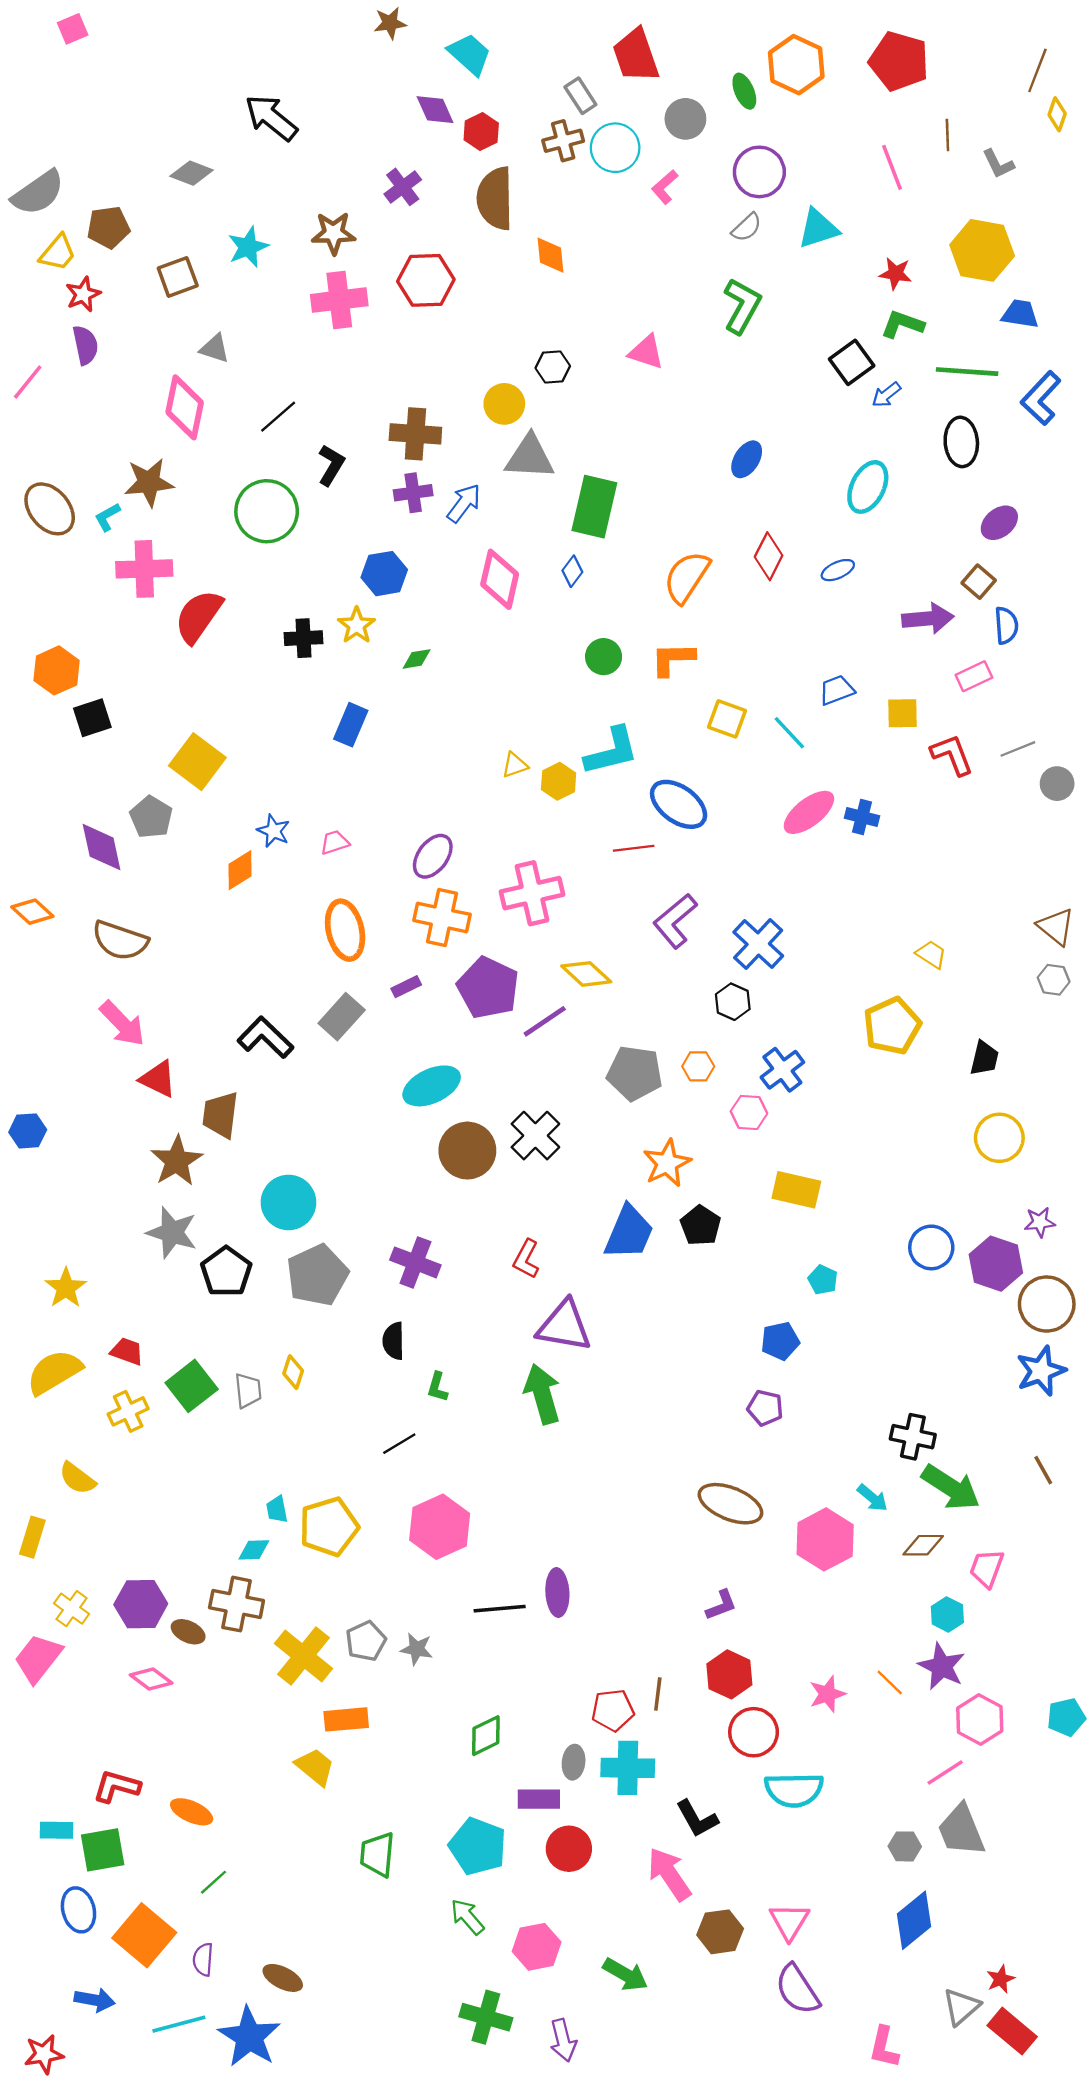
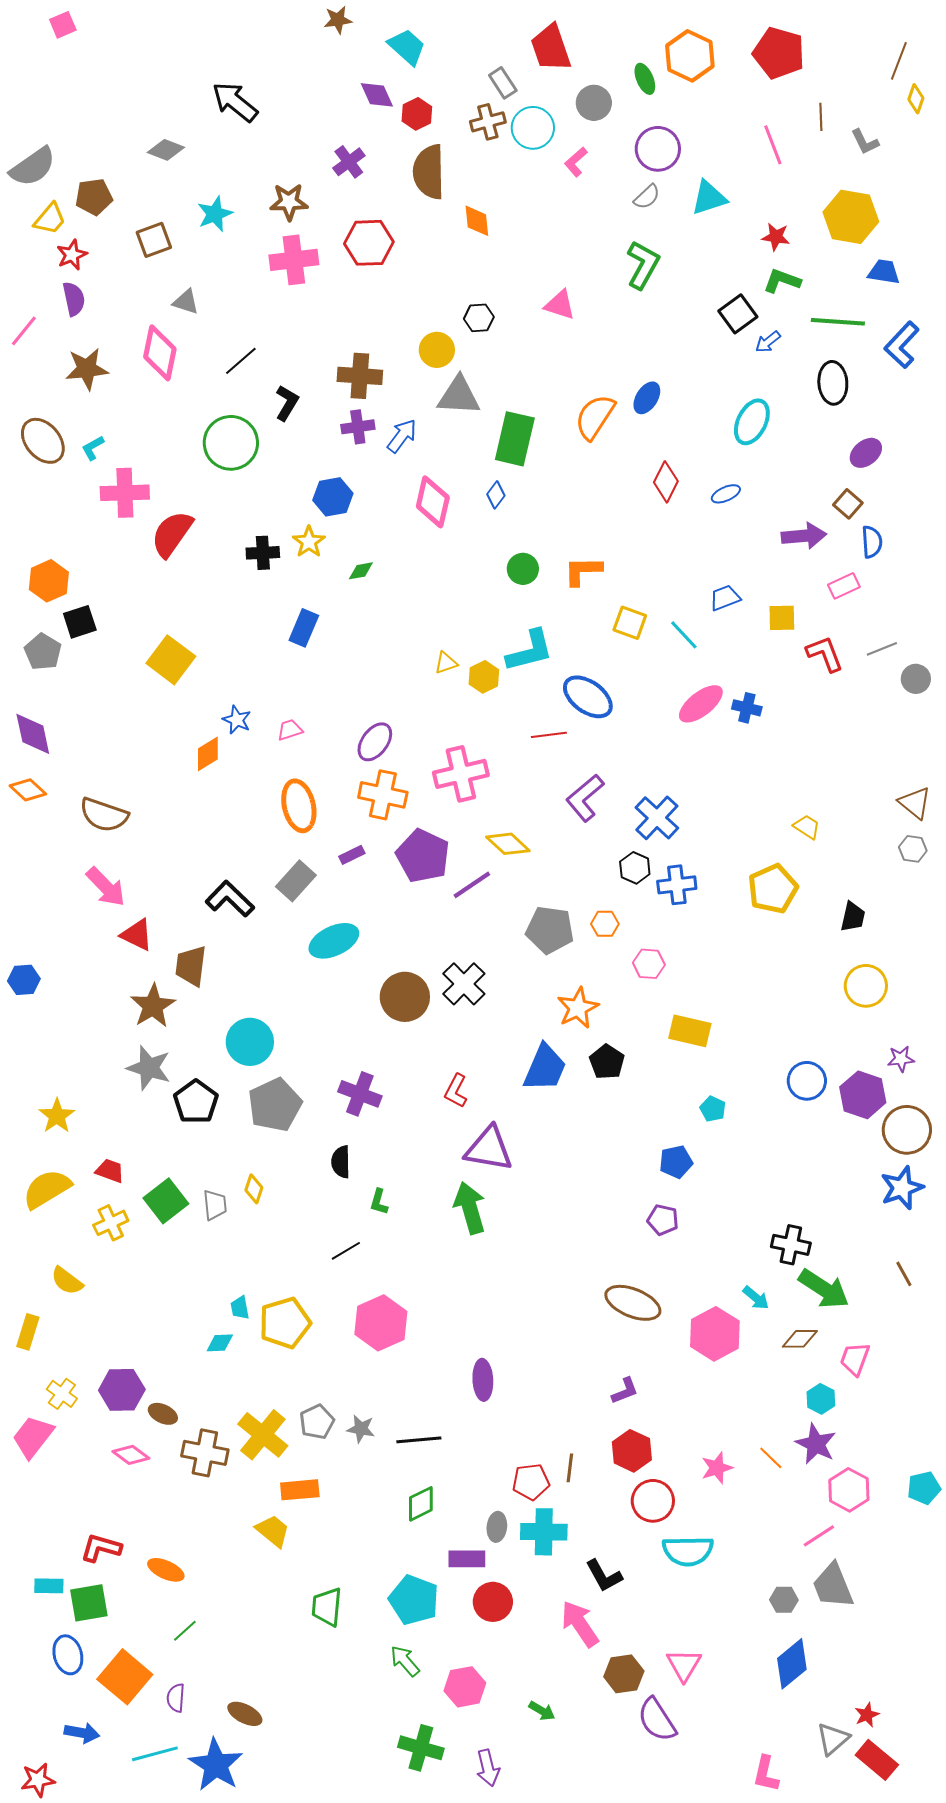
brown star: (149, 482) -> (87, 369), moved
orange semicircle: (687, 577) -> (595, 417), moved
gray pentagon: (151, 817) -> (43, 652), moved
purple diamond: (102, 847) -> (33, 734), moved
blue cross: (782, 1070) -> (677, 885), moved, turned 30
cyan ellipse: (432, 1086) -> (334, 941), moved
brown cross: (237, 1604) -> (205, 1453), moved
black line: (500, 1609) -> (419, 1440), moved
green arrow: (625, 1974) -> (542, 1711), size x0.7
purple semicircle: (797, 1989) -> (657, 1720), moved

